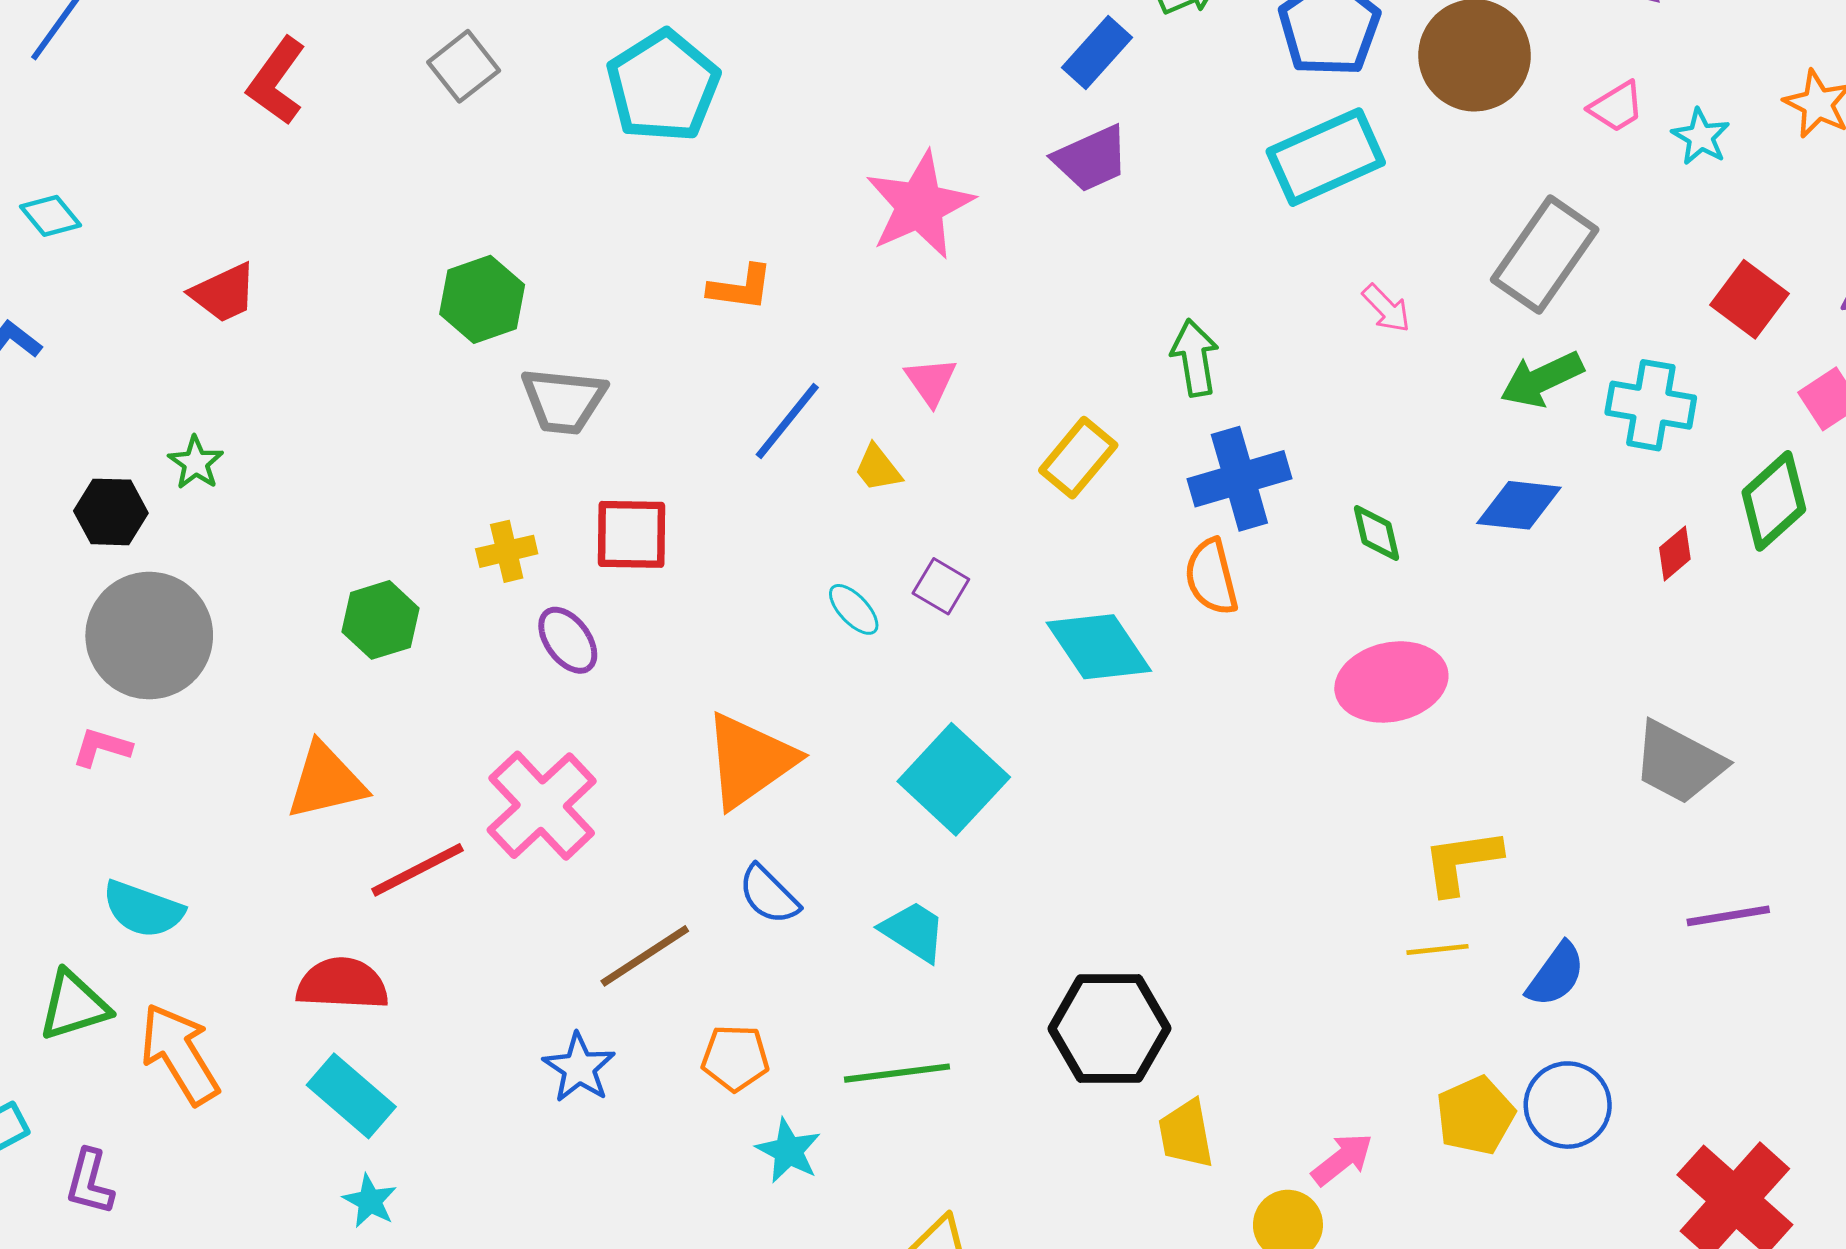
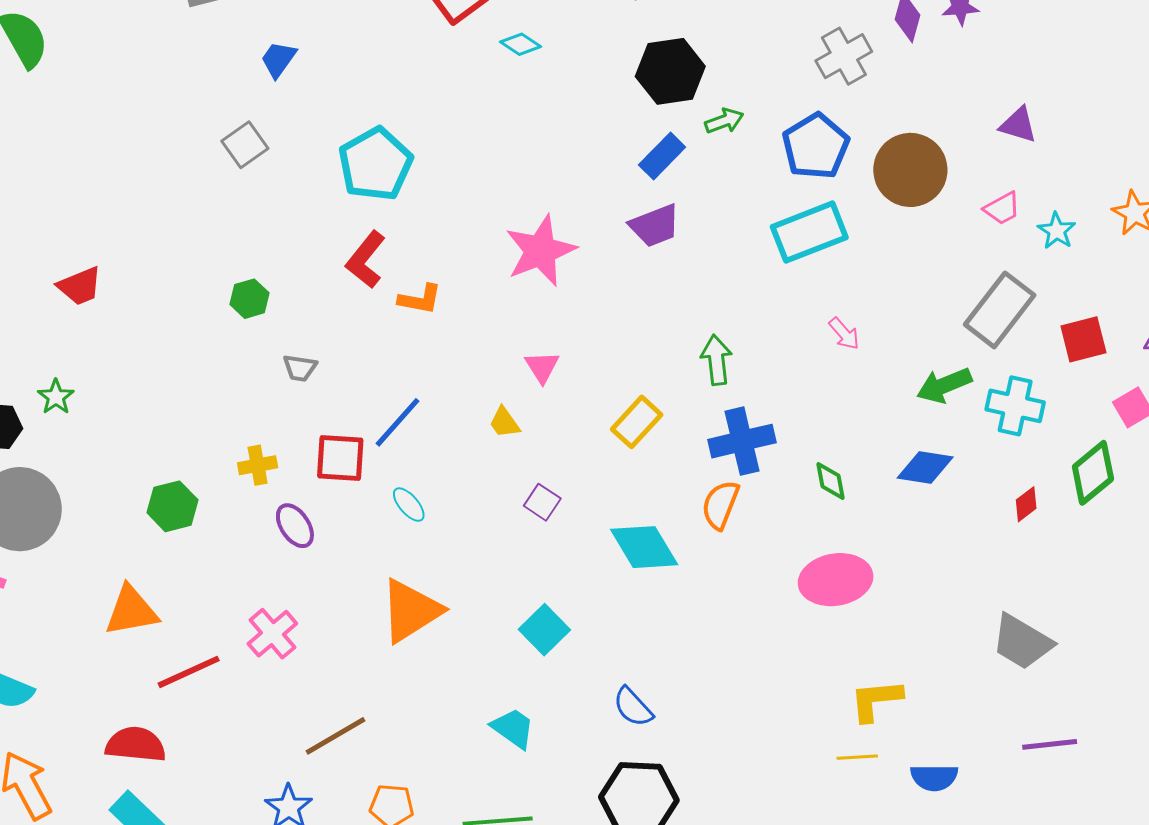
red L-shape: (277, 81) -> (366, 260), moved
gray rectangle: (1545, 255) -> (1000, 310), moved
green hexagon: (482, 299) -> (250, 299), size x0.7
red square: (1750, 299) -> (1083, 339), turned 36
gray trapezoid: (564, 401) -> (300, 368), size x0.6
blue line: (787, 421) -> (397, 422), moved
orange semicircle: (1211, 577) -> (720, 505), turned 33
cyan ellipse: (854, 609) -> (409, 505), moved
cyan square: (954, 779) -> (544, 630), size x0.7
pink cross: (542, 806) -> (272, 634), size x0.7
blue semicircle: (769, 895) -> (633, 707), moved
blue semicircle: (1556, 975) -> (934, 777), turned 51

